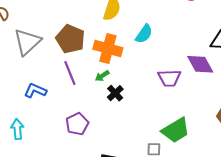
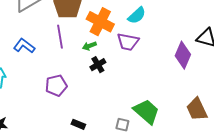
purple diamond: (200, 64) -> (183, 55), turned 40
purple trapezoid: (169, 78) -> (128, 42), moved
green trapezoid: (176, 130) -> (147, 111), turned -120

